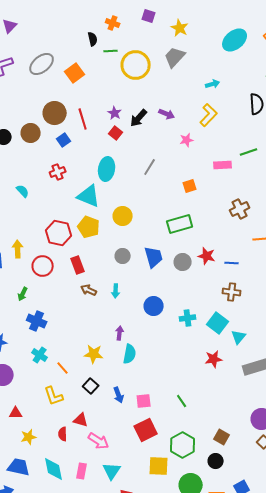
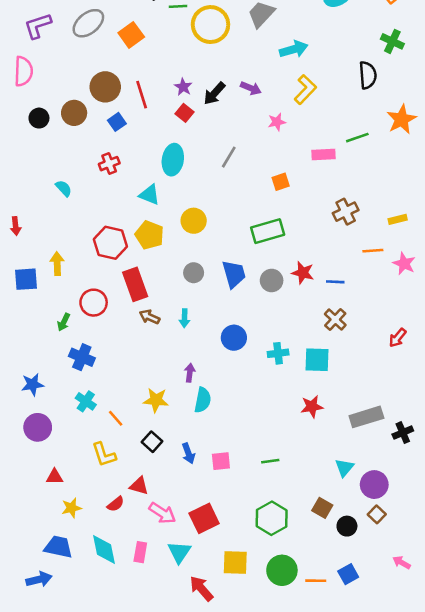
cyan arrow: (213, 84) -> (294, 49), moved, size x1.5
cyan triangle: (89, 196) -> (149, 195), size x0.7
red rectangle: (78, 265) -> (135, 284), size x1.4
red circle: (43, 266) -> (94, 303), moved
brown cross: (232, 292) -> (335, 319), turned 36
cyan square: (218, 323) -> (317, 360), turned -35
cyan triangle: (239, 337) -> (344, 468), moved
green line: (182, 401) -> (270, 461), turned -64
red square: (146, 430) -> (204, 518), moved
red semicircle: (63, 434) -> (116, 504), turned -128
black circle: (216, 461) -> (347, 526), moved
yellow square: (159, 466) -> (235, 562), moved

